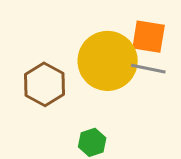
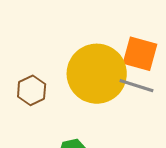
brown hexagon: (45, 84) -> (32, 90), size x0.7

